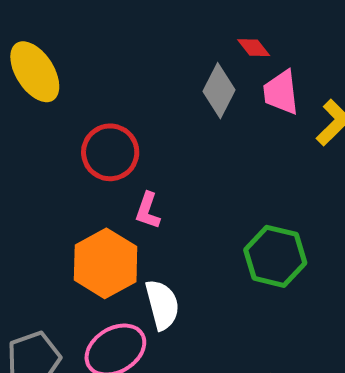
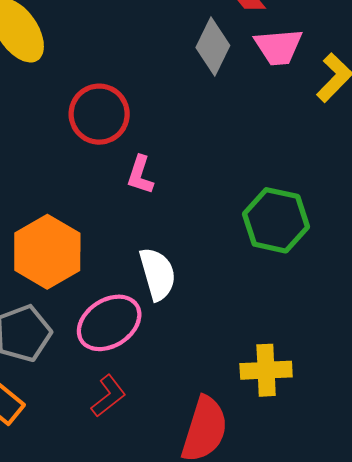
pink trapezoid: (281, 92) -> (278, 47), turned -87
orange hexagon: (106, 263) -> (47, 252), moved

